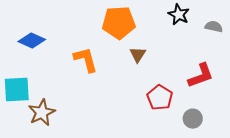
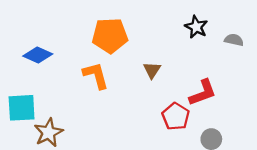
orange pentagon: (119, 23) -> (110, 36), moved
red L-shape: (201, 76) -> (203, 93), moved

